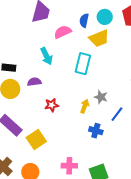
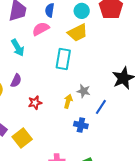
blue semicircle: (84, 20) -> (50, 10), moved
cyan arrow: (47, 56) -> (18, 48), moved
purple semicircle: (34, 82) -> (16, 81), turned 128

